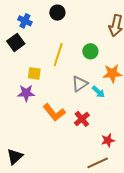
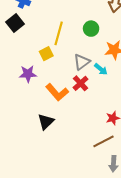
yellow square: (34, 73) -> (46, 54), moved, turned -32
red cross: (82, 119) -> (81, 83), moved
black triangle: (15, 156) -> (46, 122), moved

